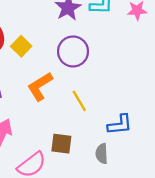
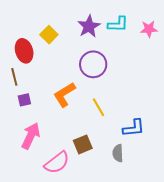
yellow square: (21, 46) -> (49, 35), moved
brown square: (61, 144) -> (83, 144), turned -30

